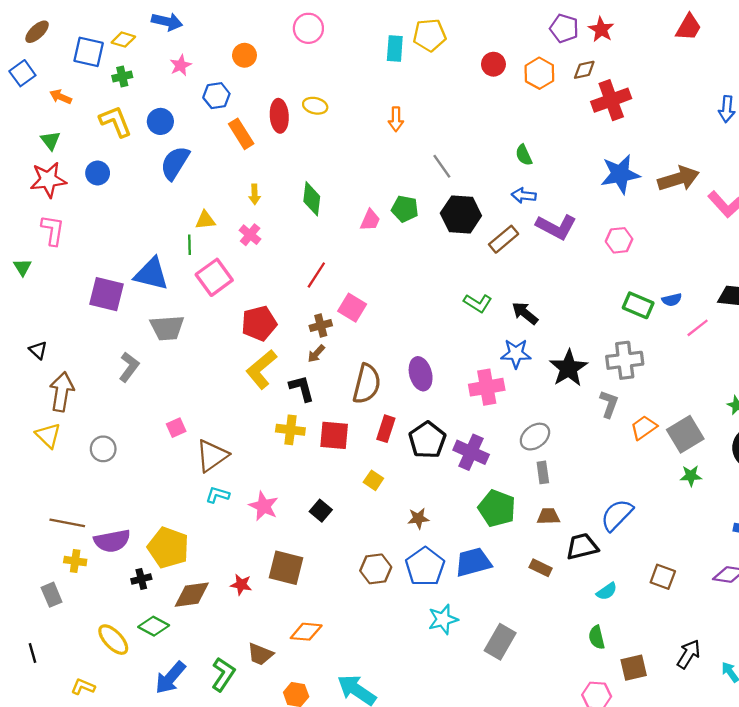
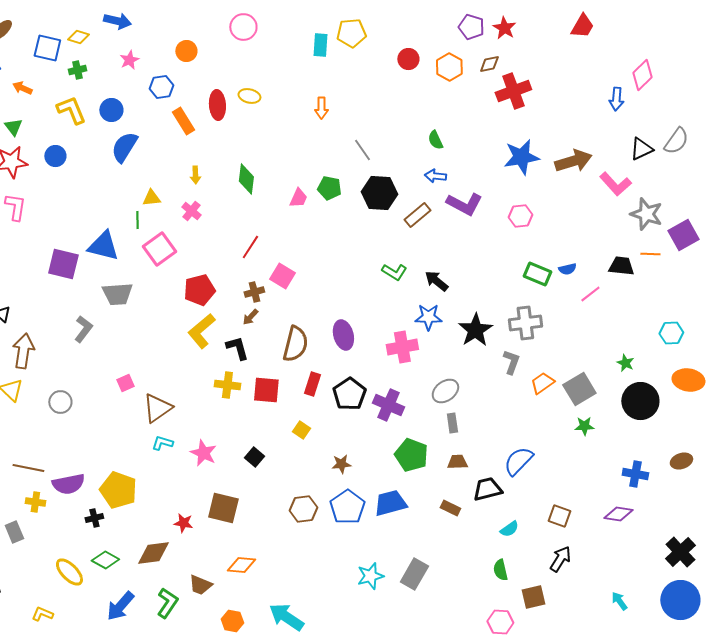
brown diamond: (192, 595) -> (153, 553), moved
cyan star: (443, 619) -> (370, 576), moved
black arrow: (689, 654) -> (560, 559), moved

